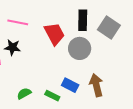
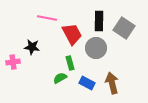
pink line: (18, 22) -> (47, 18), moved
green semicircle: (24, 94) -> (60, 78), moved
green rectangle: (52, 96) -> (70, 63), moved, turned 48

